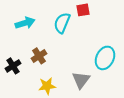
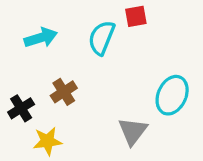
yellow star: (47, 86) -> (47, 141), moved

